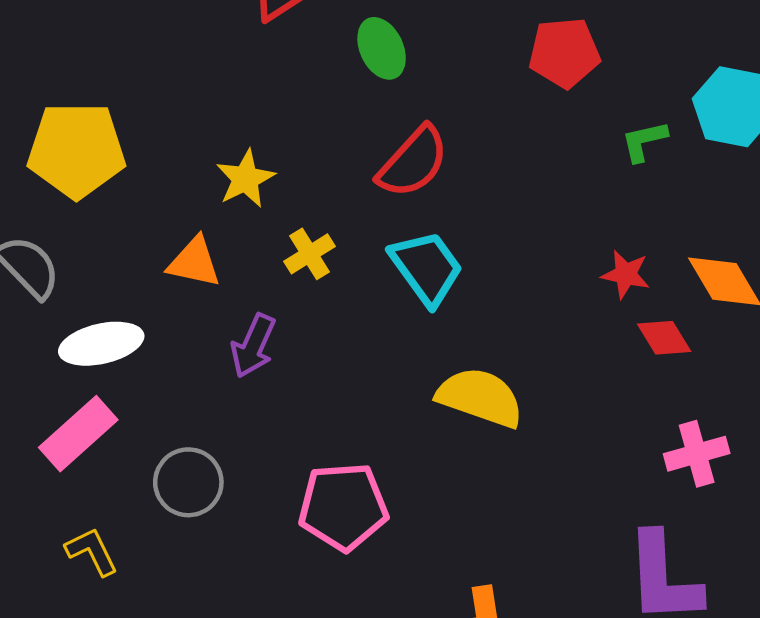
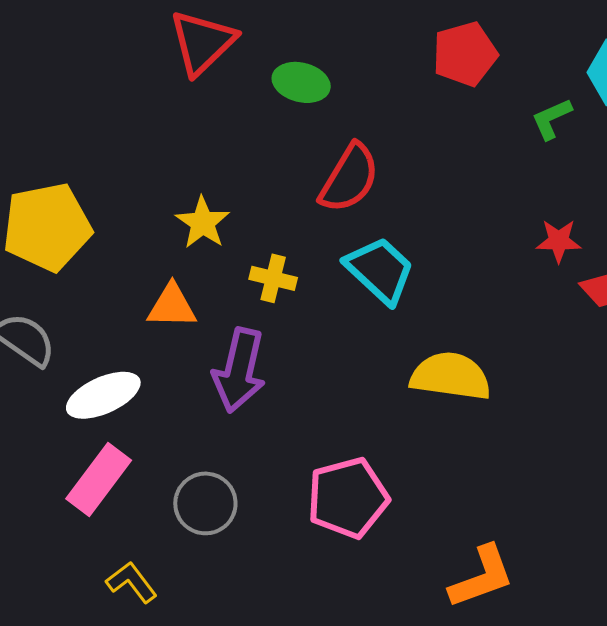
green ellipse: (382, 48) -> (301, 82), turned -40
yellow cross: (309, 254) -> (273, 278), turned -33
purple arrow: (253, 346) -> (239, 370), size x1.4

